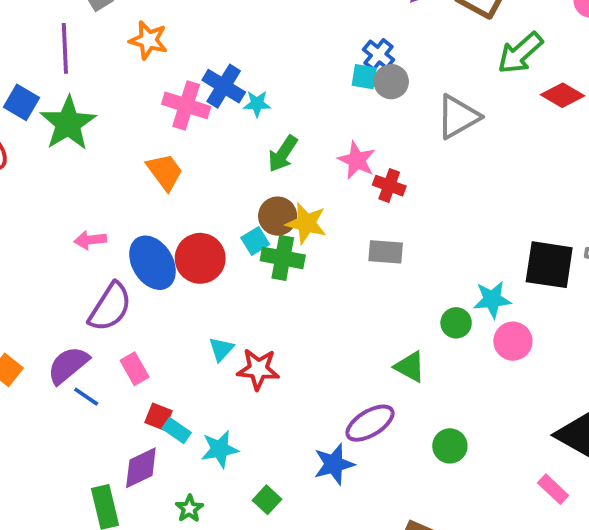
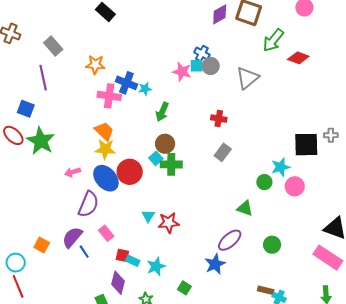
orange star: (148, 40) -> (95, 65), moved
green star: (68, 123) -> (41, 141), moved
pink star: (357, 160) -> (182, 72), moved
yellow star: (306, 223) -> (105, 149), moved
gray rectangle: (386, 252) -> (223, 152), turned -48
blue line: (86, 397) -> (84, 252), turned 32
purple diamond: (141, 468) -> (118, 283), turned -40
pink rectangle: (553, 489) -> (328, 258), size x1.8

